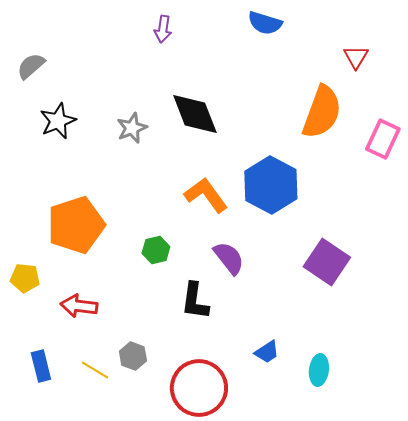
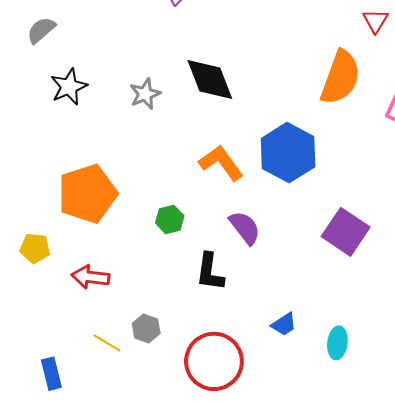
blue rectangle: (41, 366) -> (51, 374), moved

